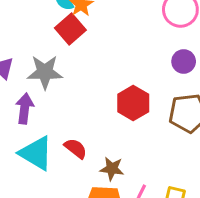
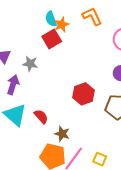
gray star: (45, 72) -> (30, 64), size x0.7

